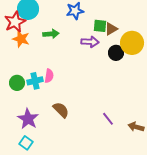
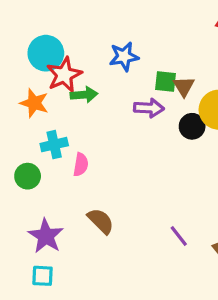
red star: (15, 22) -> (64, 75), moved
brown triangle: (111, 29) -> (184, 86), turned -32
cyan cross: (35, 81) -> (54, 145), moved
cyan square: (26, 143) -> (43, 276), turned -32

